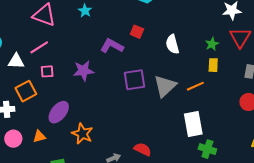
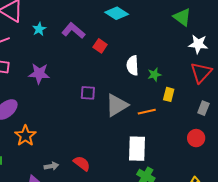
cyan star: (85, 11) -> (39, 29), moved
green star: (212, 44) -> (154, 75), moved
purple L-shape: (112, 46) -> (73, 31), moved
purple square: (135, 80) -> (88, 93), size x0.7

